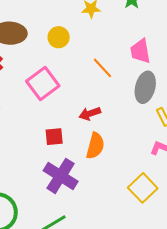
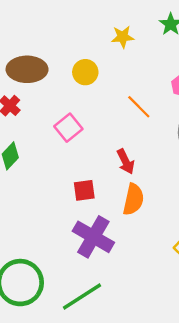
pink square: (43, 83) -> (68, 128), size x0.7
red arrow: (90, 114) -> (126, 161), turned -95

